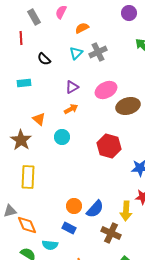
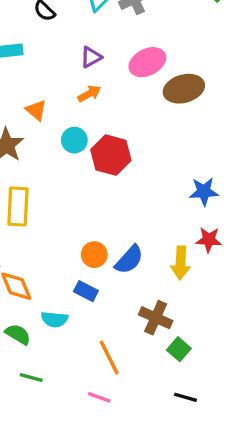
red hexagon: (109, 146) -> (111, 155), moved
brown cross: (111, 233) -> (156, 318), moved

